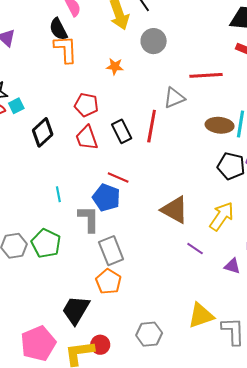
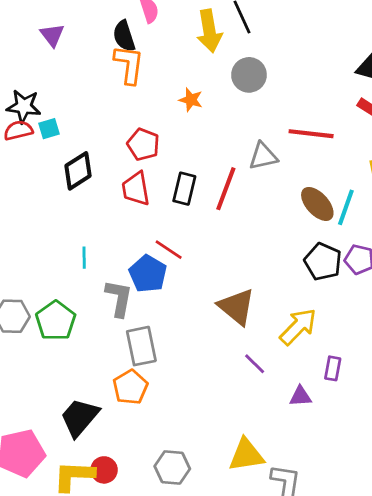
brown ellipse: (220, 125) -> (317, 204), turned 32
black rectangle: (122, 131) -> (184, 189), turned 30
purple triangle: (232, 266) -> (300, 396), turned -30

